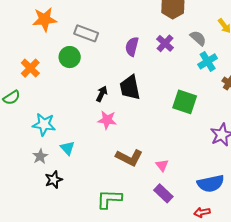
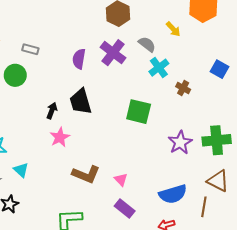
gray rectangle: (86, 33) -> (30, 49), size x0.7
purple cross: (165, 43) -> (113, 53), size x1.4
pink star: (107, 120) -> (60, 137), turned -30

